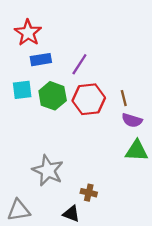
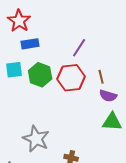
purple line: (79, 64) -> (79, 48), moved

